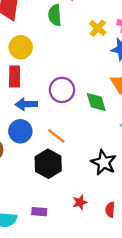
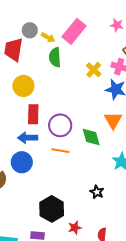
red rectangle: (15, 77) -> (33, 114), moved
orange line: (56, 136) -> (60, 151), moved, turned -30
black star: (104, 163) -> (97, 192), size x0.6
black hexagon: (48, 164) -> (52, 209), moved

